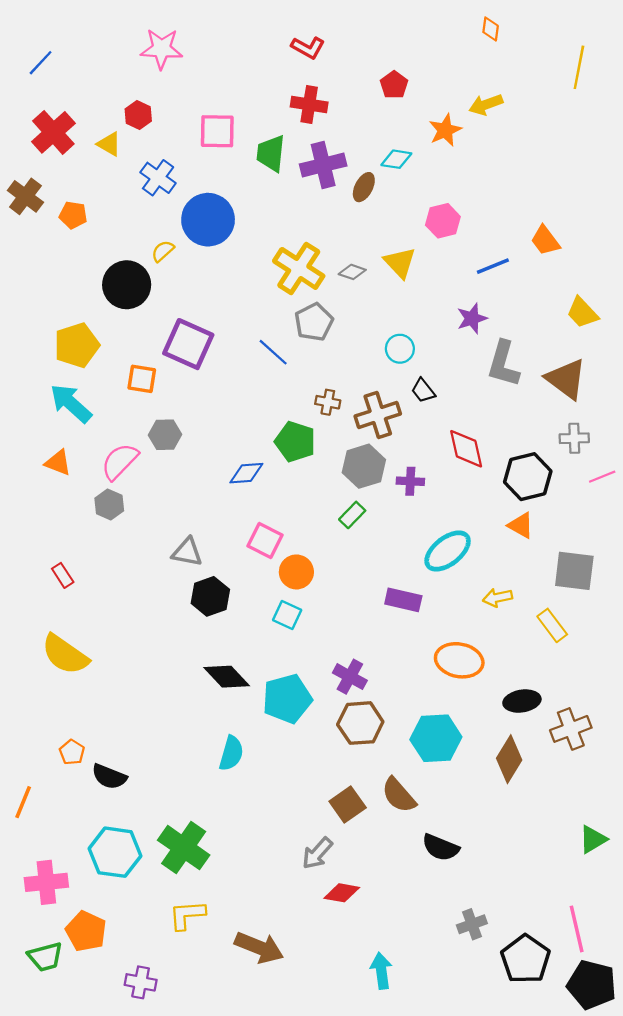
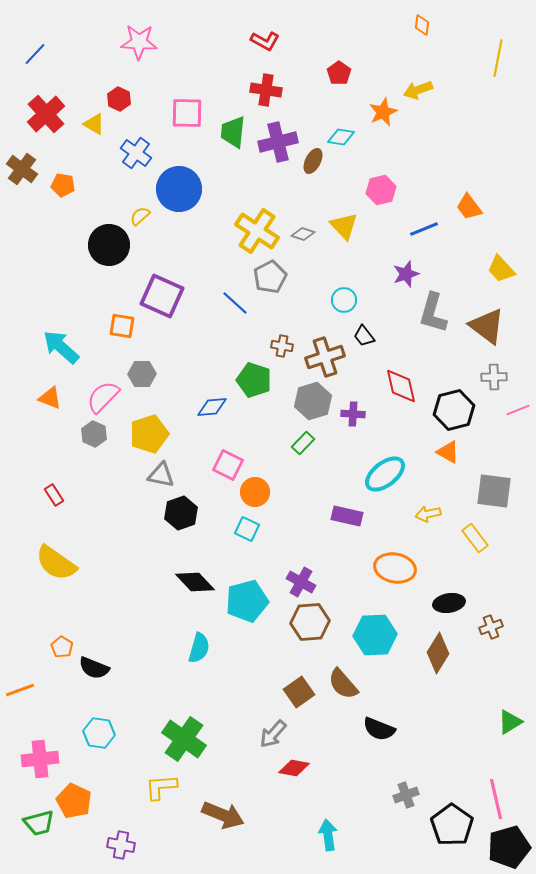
yellow pentagon: (77, 345) -> (149, 434), moved
brown cross: (571, 729) -> (491, 627), size x0.7
orange line: (23, 802) -> (20, 690), turned 48
green cross: (184, 848) -> (184, 739), moved
cyan hexagon: (115, 852) -> (99, 733), size x0.7
black pentagon: (592, 985) -> (509, 847), turned -30

